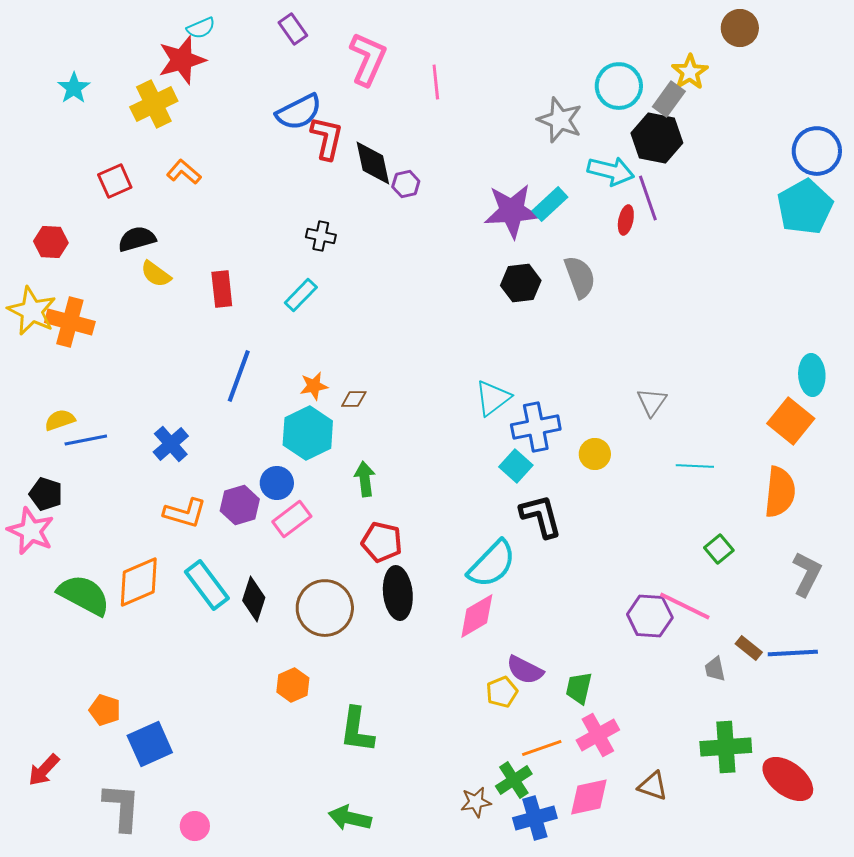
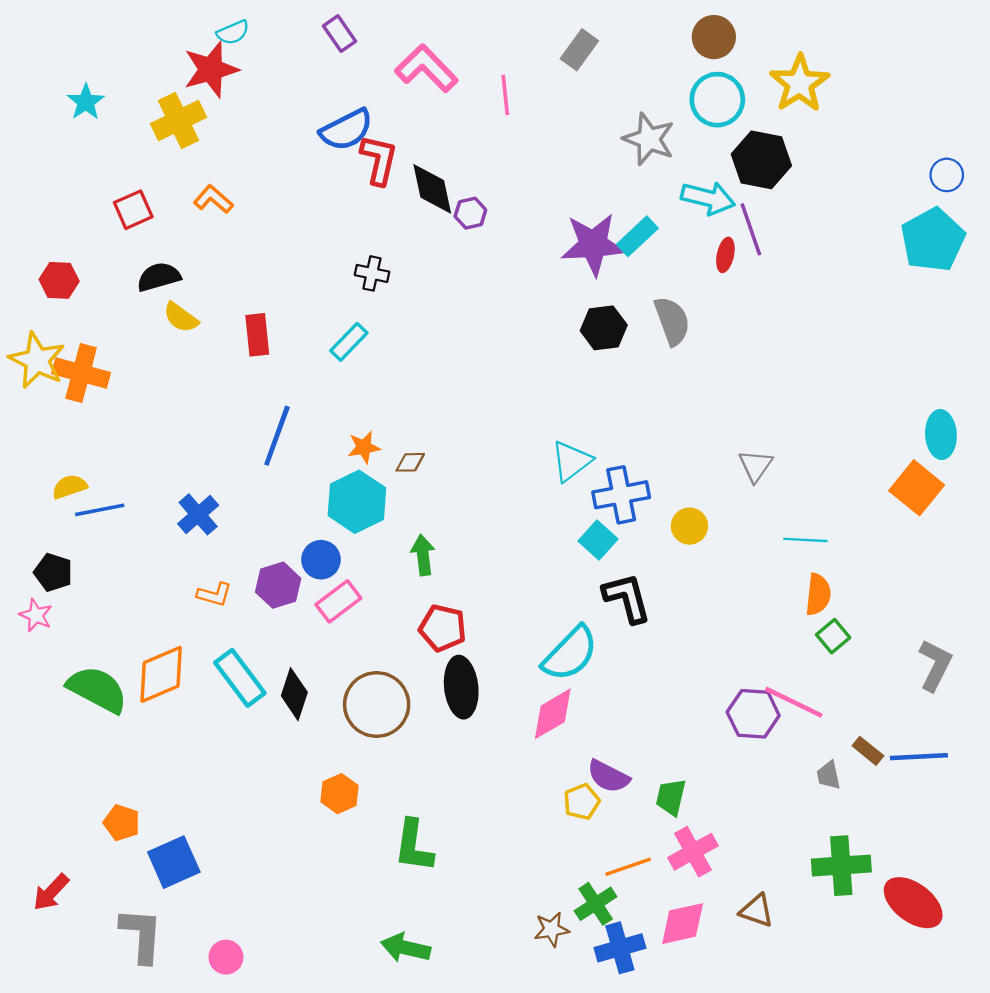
brown circle: (740, 28) -> (714, 37), moved
pink L-shape: (368, 59) -> (426, 68), turned -68
yellow star: (690, 72) -> (800, 83), size x1.4
gray rectangle: (669, 99) -> (579, 50), moved
blue circle: (817, 151) -> (947, 175), size x0.6
orange semicircle: (780, 492) -> (818, 594), moved, size x0.7
orange L-shape: (185, 513) -> (214, 594), size x0.7
pink star: (31, 531) -> (36, 615), size x0.6

